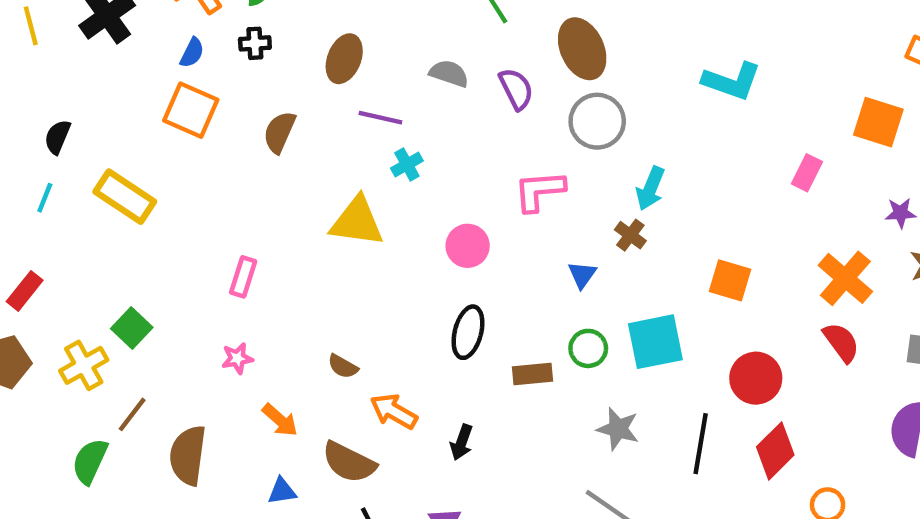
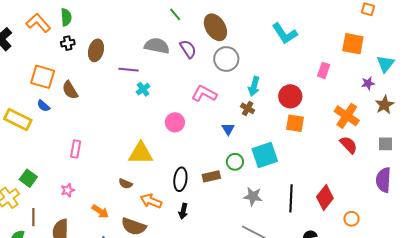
blue semicircle: (192, 53) -> (43, 106), moved, turned 112
brown ellipse: (344, 59) -> (96, 50), moved
gray semicircle: (449, 73) -> (157, 46), size x1.4
cyan L-shape: (732, 81) -> (285, 33), turned 44
brown semicircle: (279, 132) -> (70, 90), moved, turned -48
pink L-shape: (539, 191) -> (204, 94), turned 40
yellow triangle: (357, 222) -> (141, 153), moved
black ellipse: (468, 332) -> (180, 179), moved
pink star: (237, 358) -> (68, 190), moved
red circle: (756, 378) -> (290, 96), moved
brown line: (132, 414) -> (33, 217), turned -30

